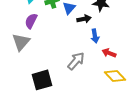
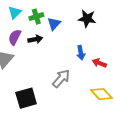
black arrow: (84, 19) -> (35, 39), moved
red arrow: (109, 53) -> (99, 63), moved

